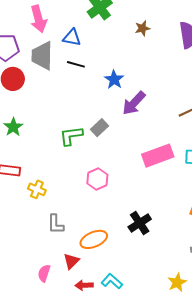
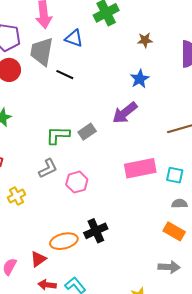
black line: (76, 64) -> (65, 75), moved
blue star: (114, 80) -> (140, 79), moved
yellow cross: (37, 189) -> (16, 196), moved, turned 30
black cross: (140, 223) -> (96, 231), moved
gray L-shape: (56, 224) -> (48, 169), moved, turned -125

